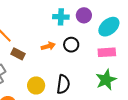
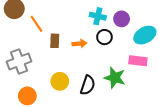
black circle: (71, 45) -> (104, 37), moved
brown rectangle: (18, 54) -> (55, 41), moved, turned 56
green star: (106, 80) -> (115, 78), moved, turned 30

